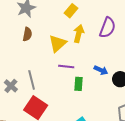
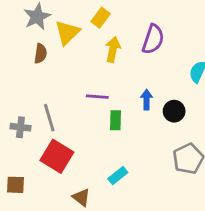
yellow triangle: (58, 43) -> (67, 33), moved
blue arrow: (101, 70) -> (147, 100), turned -112
gray cross: (11, 86) -> (20, 127), turned -32

